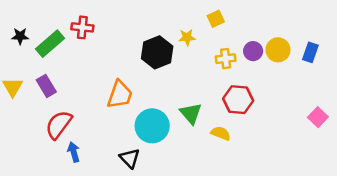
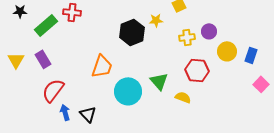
black star: (20, 36) -> (20, 11), moved
yellow circle: (278, 50) -> (227, 51), moved
blue rectangle: (310, 52) -> (251, 55), moved
black triangle: (130, 158) -> (88, 114), moved

